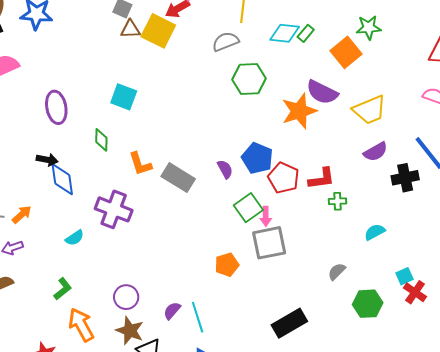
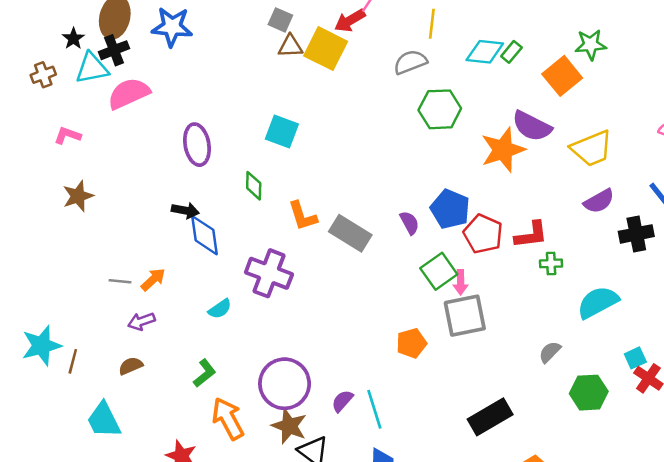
cyan semicircle: (375, 232) -> (598, 302), size x1.6
purple circle: (126, 297) -> (285, 384), size x1.6

